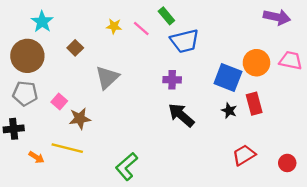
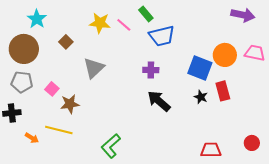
yellow star: (114, 26) -> (100, 23), size x1.5
red trapezoid: (244, 155) -> (211, 150), moved, turned 30

